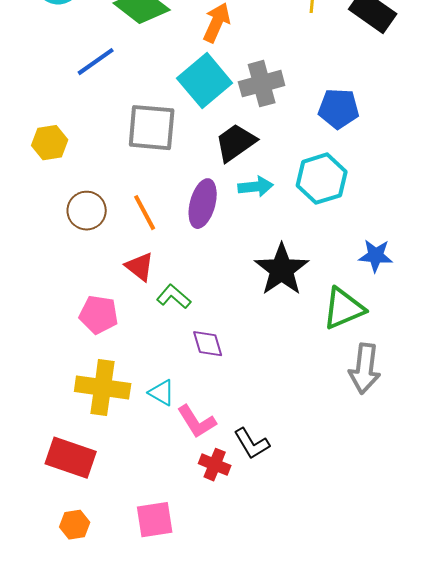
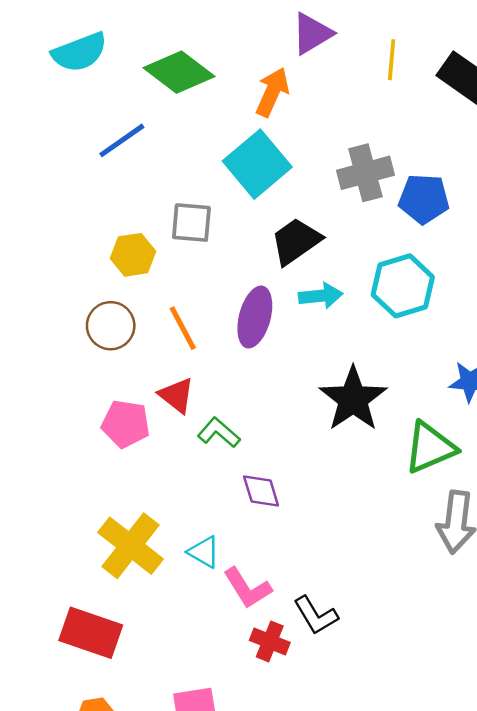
gray cross: (262, 84) -> (365, 173), moved
gray square: (152, 128) -> (191, 223), size x0.7
yellow hexagon: (50, 143) -> (133, 255), moved
pink pentagon: (99, 315) -> (126, 424), moved
yellow cross: (103, 388) -> (131, 546), turned 30

